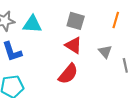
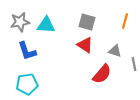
gray triangle: (105, 52) -> (115, 51), turned -32
red semicircle: (68, 74) -> (102, 74), moved

